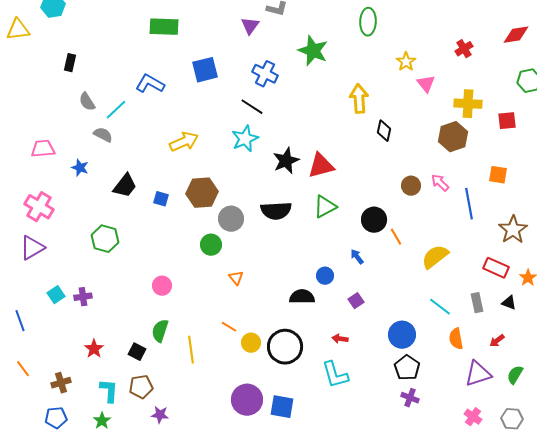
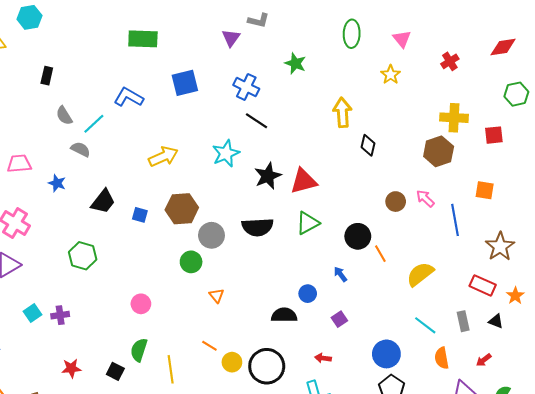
green star: (313, 51) -> (295, 63), size x0.7
pink triangle: (426, 84) -> (402, 39), moved
black line: (252, 107) -> (257, 121), moved
red star: (94, 349) -> (71, 368), turned 30

